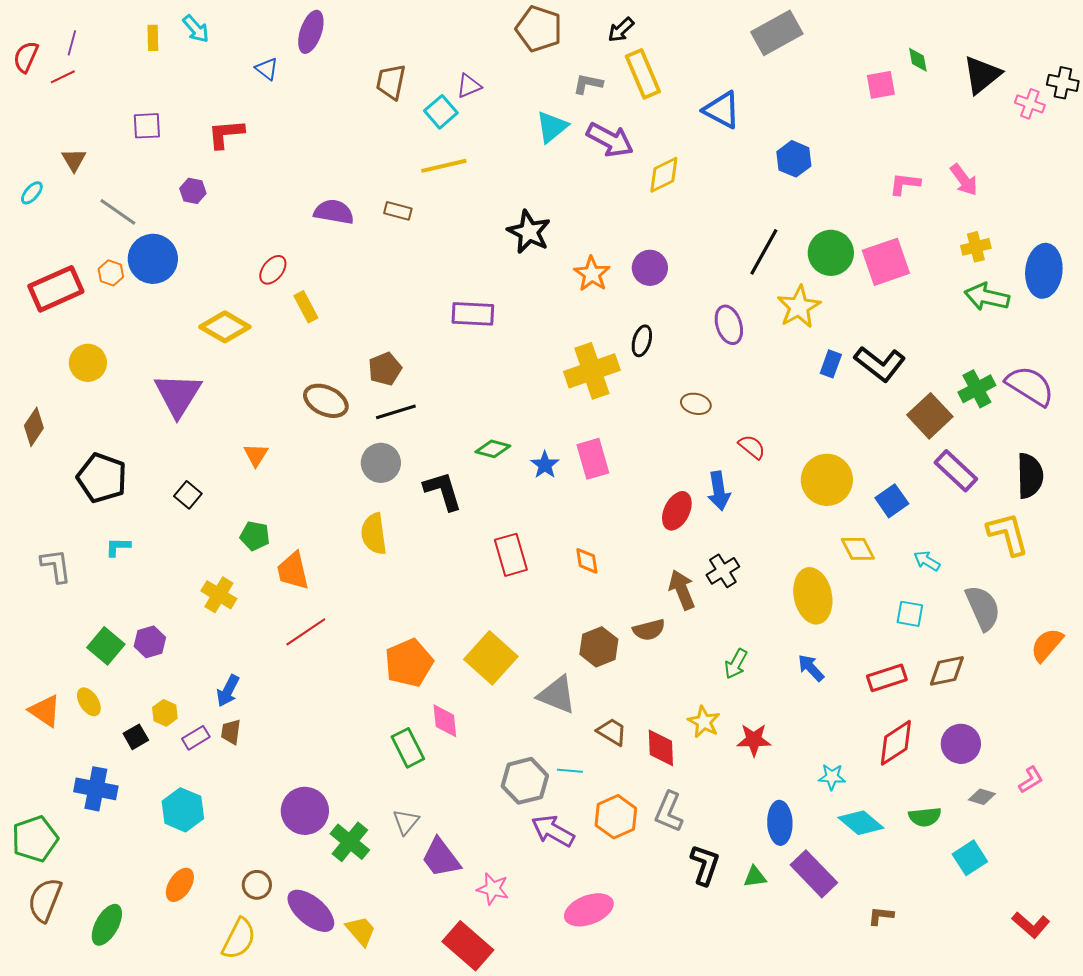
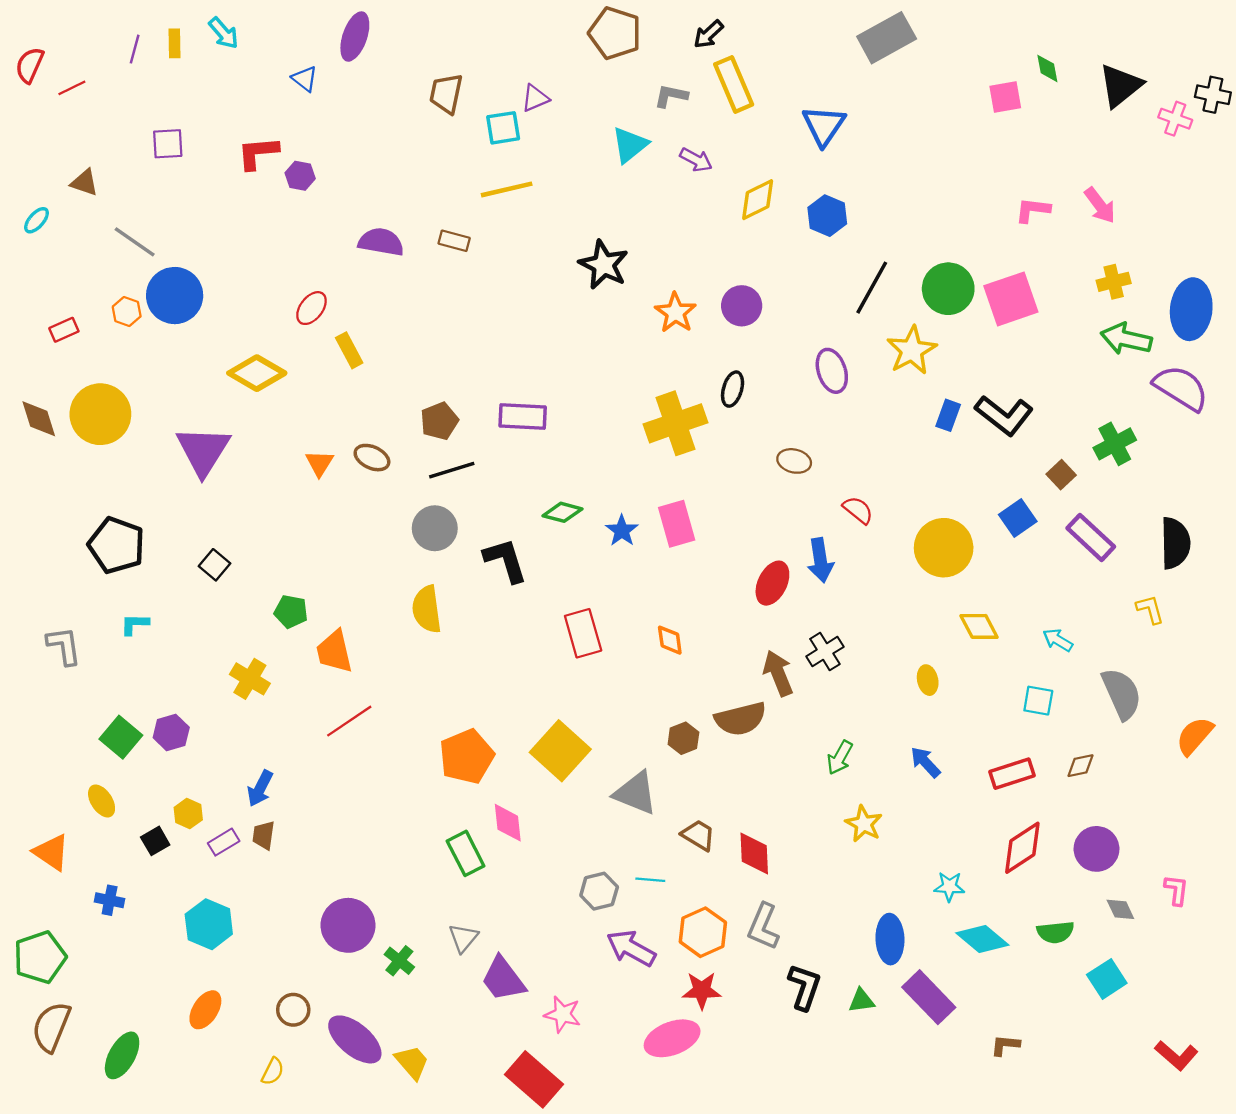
purple line: (72, 43) -> (135, 49), moved
blue triangle: (722, 110) -> (824, 126), turned 36
cyan square: (441, 112) -> (503, 128), turned 32
purple arrow: (610, 140) -> (696, 160), size x0.6
blue hexagon: (794, 159) -> (827, 216), moved
brown triangle: (74, 160) -> (84, 183), turned -40
purple hexagon: (193, 191) -> (300, 176), moved
red rectangle: (56, 289) -> (64, 330), size x0.5
purple rectangle: (473, 314) -> (523, 416), moved
yellow circle: (88, 363) -> (100, 414), size x1.4
purple semicircle: (1030, 386) -> (1181, 388), moved
brown ellipse: (326, 401) -> (372, 458), size x0.7
brown square: (930, 416) -> (1061, 475), size x0.6
brown diamond: (34, 427) -> (39, 419), moved, turned -51
orange triangle: (256, 455) -> (319, 463), moved
blue square: (892, 501) -> (1018, 518), moved
yellow L-shape: (1008, 534) -> (1150, 609), size x0.6
yellow ellipse: (813, 596) -> (928, 680), size x0.5
brown semicircle: (649, 630) -> (741, 719), size x1.4
brown hexagon: (599, 647) -> (683, 738), size x0.7
brown diamond: (947, 671) -> (1081, 766), size x0.7
orange triangle: (45, 711) -> (51, 852), moved
yellow star: (704, 722) -> (864, 824), moved
red star: (754, 740) -> (702, 990), moved
pink L-shape: (1031, 780) -> (1176, 890), turned -52
gray hexagon: (525, 781) -> (599, 891), size x0.7
blue cross: (96, 789) -> (110, 900), size x0.6
gray diamond: (982, 797) -> (1120, 909), turned 48
green cross: (350, 842) -> (399, 961), size x0.7
yellow semicircle: (239, 939) -> (273, 1071), size x0.6

